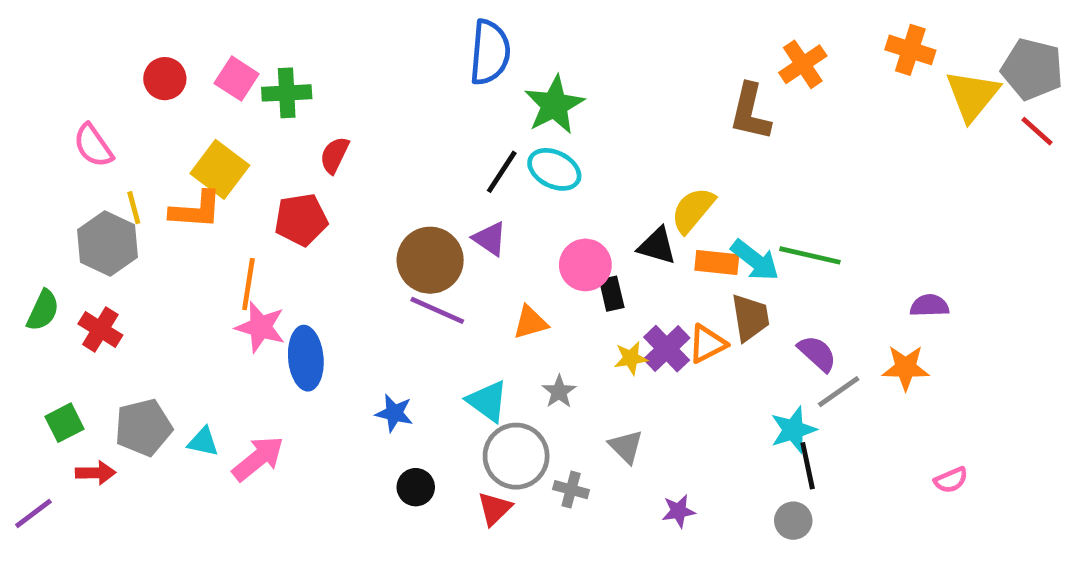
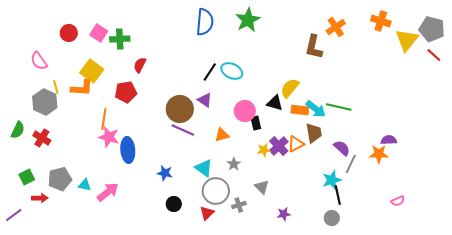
green star: (554, 105) -> (248, 20), moved
purple semicircle: (929, 306) -> (389, 140), moved
gray line: (839, 392) -> (351, 164), turned -30
gray cross: (571, 490) -> (239, 205), turned -32

